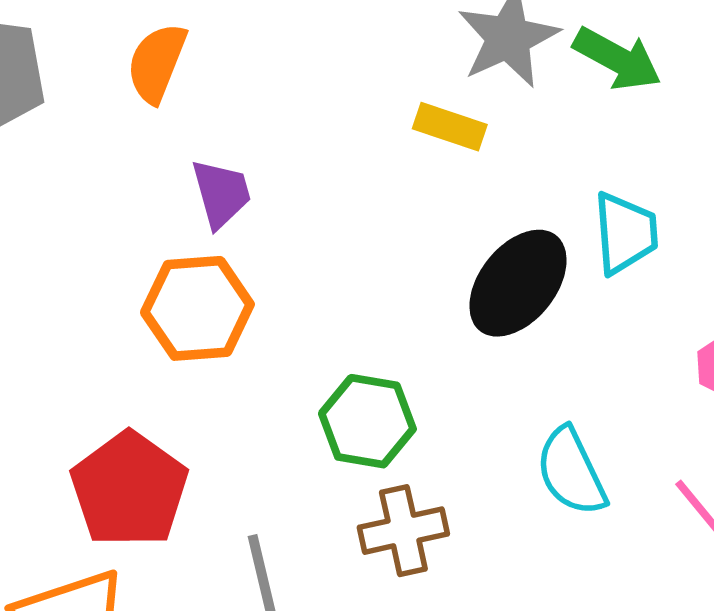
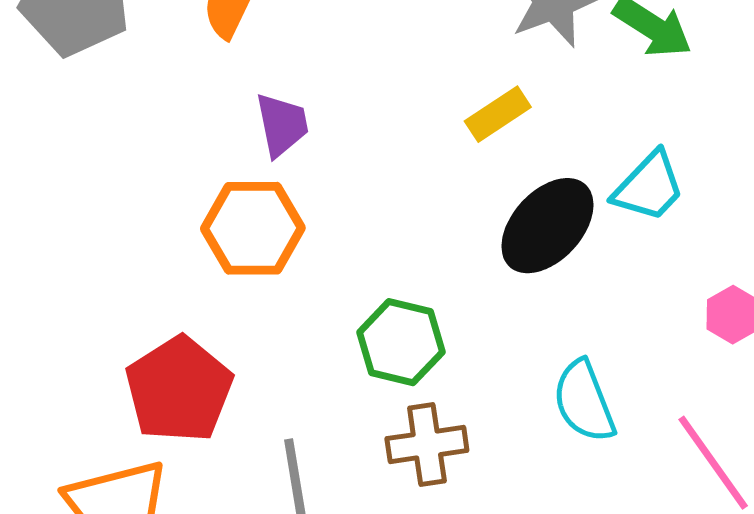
yellow rectangle: (450, 127) -> (498, 114), moved, turned -56
cyan trapezoid: (625, 233) -> (649, 187), turned 44

